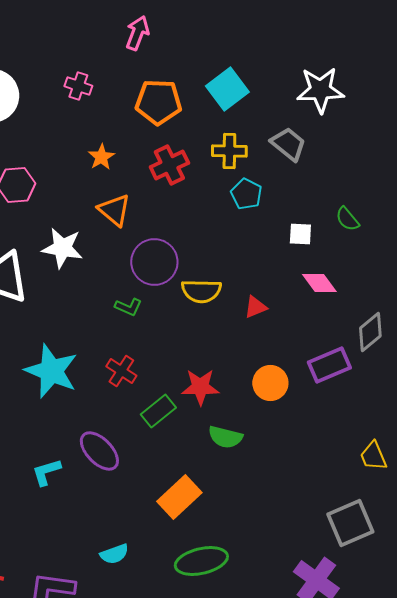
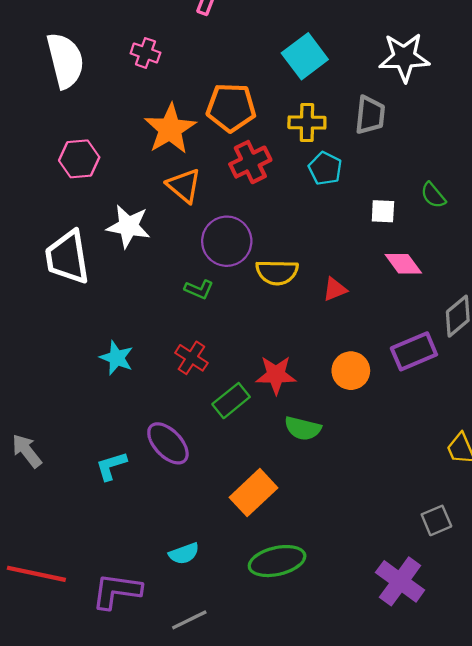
orange pentagon: (158, 102) -> (231, 108), moved
gray trapezoid: (288, 144) -> (370, 115), turned 57
orange star: (101, 157) -> (170, 129), size x1.8
red cross: (169, 165) -> (250, 162), moved
cyan star: (51, 371) -> (117, 358), size x0.6
gray square: (350, 523) -> (436, 520), size x0.6

